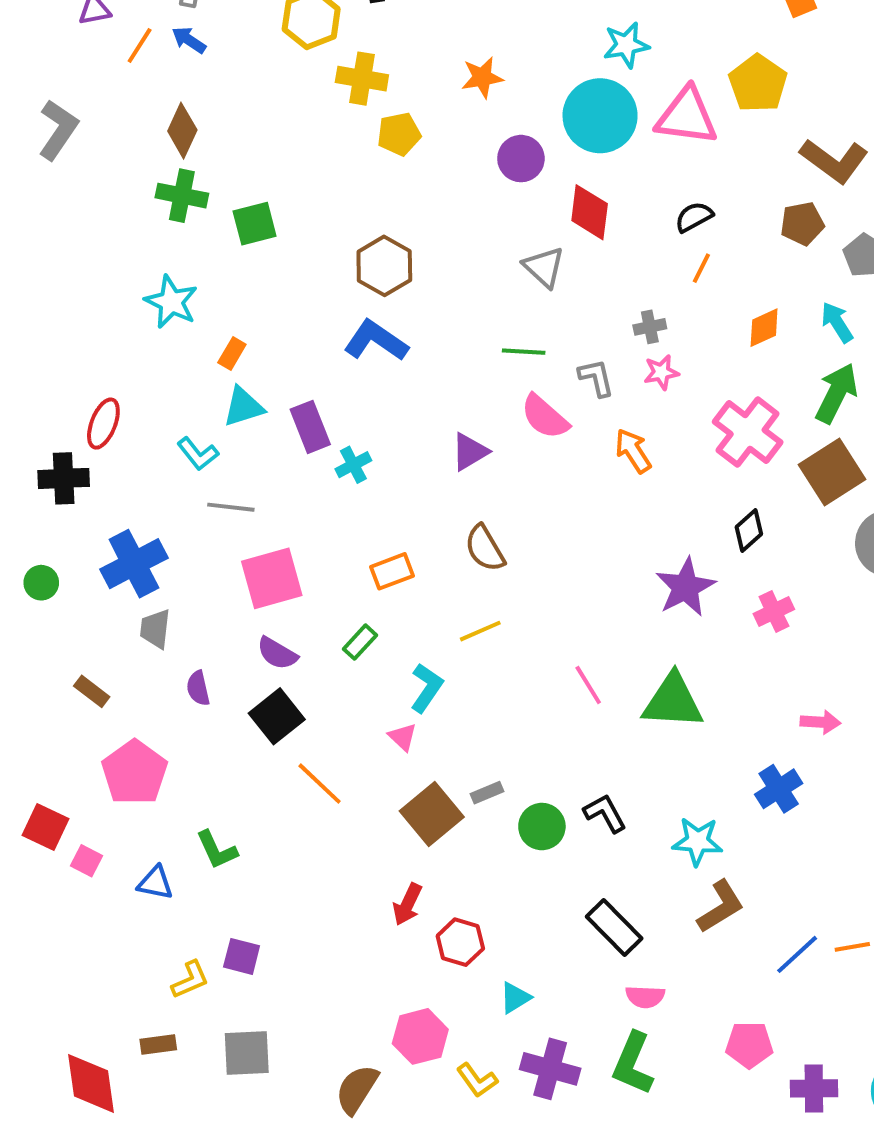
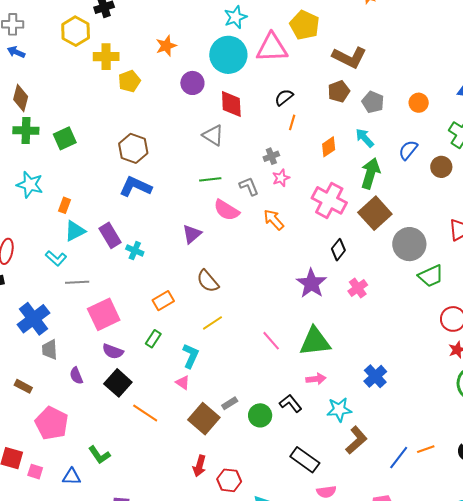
cyan cross: (353, 465) -> (135, 251), turned -30
pink arrow: (820, 722) -> (316, 379), moved

